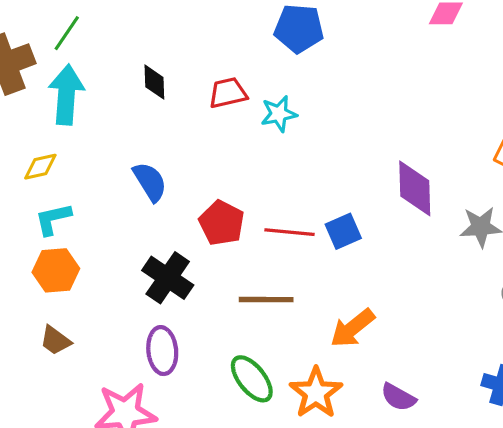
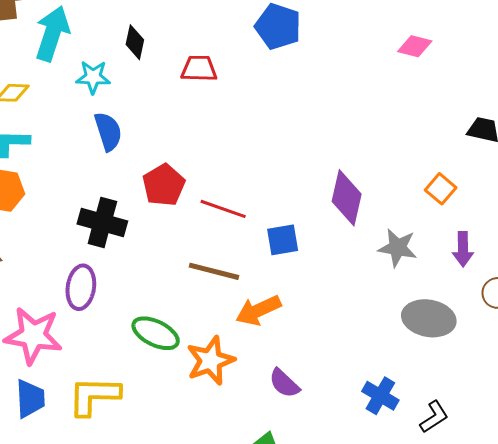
cyan star: (279, 114) -> (93, 77), moved
blue square: (343, 231) -> (283, 240), moved
black cross: (168, 278) -> (102, 222), turned -33
brown line: (266, 300) -> (214, 271), moved
green ellipse: (252, 379) -> (156, 333), turned -39

